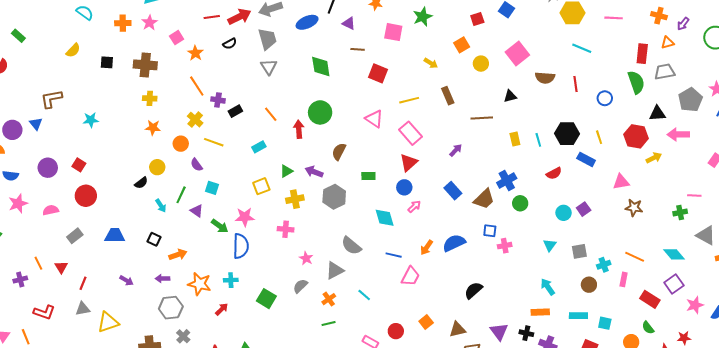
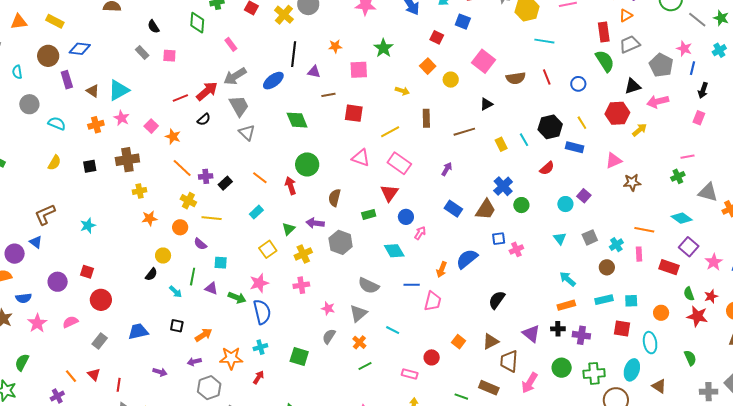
red square: (477, 19) -> (437, 37), turned -32
brown rectangle: (448, 96) -> (426, 118), turned 36
red triangle: (409, 163) -> (389, 193), moved
green semicircle: (648, 328) -> (689, 294), moved, turned 32

